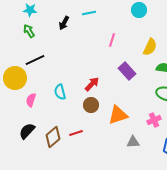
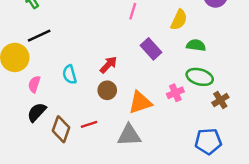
pink cross: (154, 120) -> (175, 93), moved
black semicircle: (27, 131) -> (37, 112), moved
brown diamond: (53, 137) -> (61, 129), turned -30
gray triangle: (133, 142) -> (129, 135), moved, size x1.5

